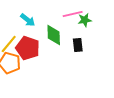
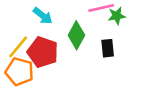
green diamond: (54, 35) -> (76, 35), turned 30

